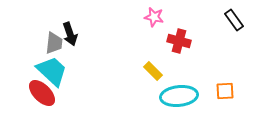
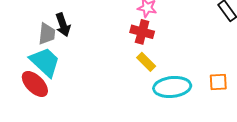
red cross: (179, 41) -> (142, 32), moved

